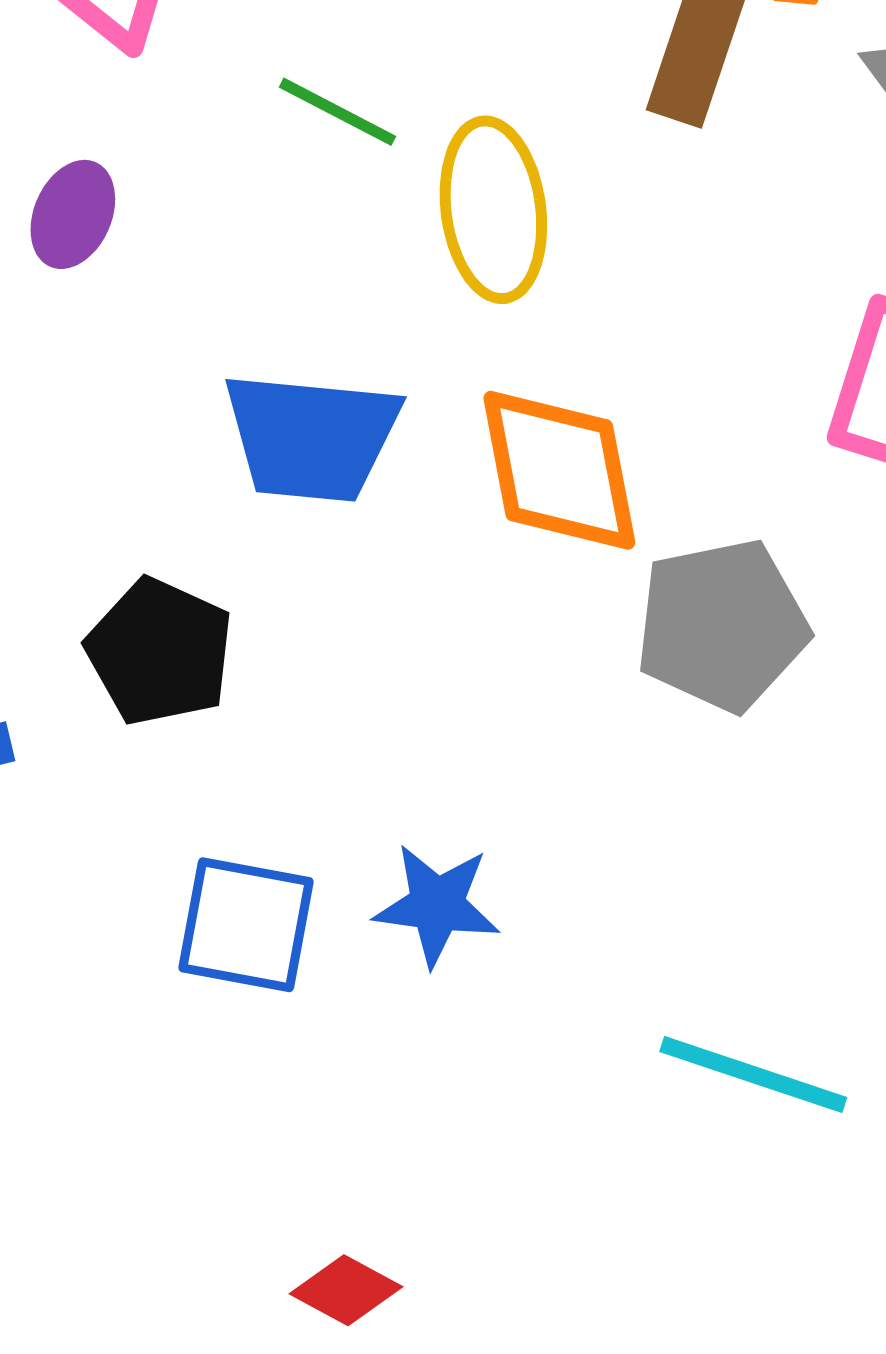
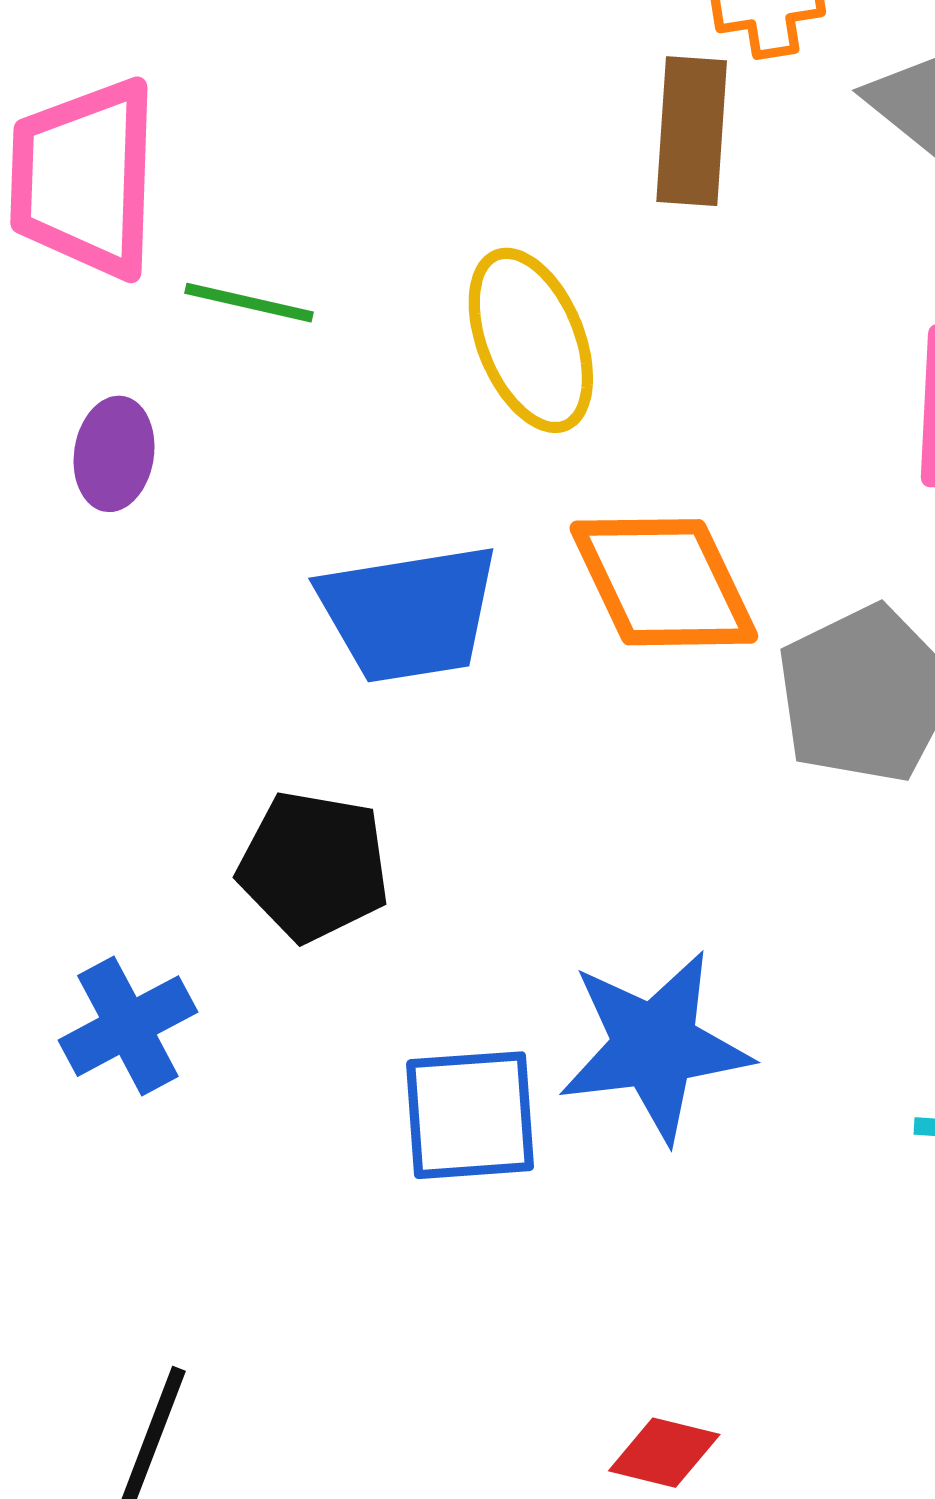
green line: (337, 112) -> (249, 303), moved
blue star: (437, 905) -> (655, 1046), size x1.5

